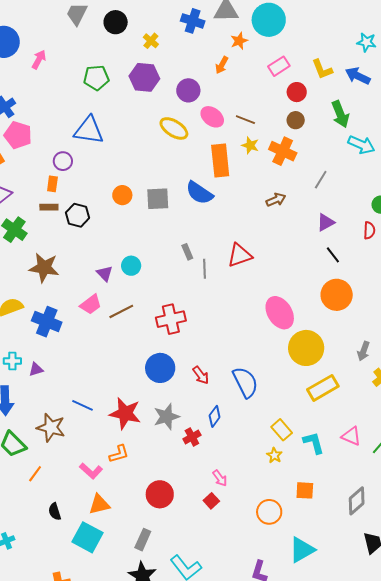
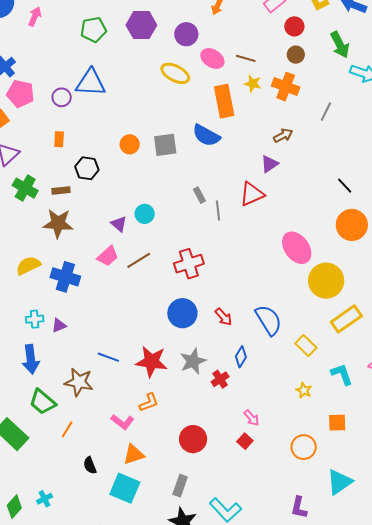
purple circle: (63, 161) -> (62, 97), moved
brown rectangle: (49, 207) -> (61, 191), moved
purple triangle: (326, 222) -> (269, 164), moved
yellow rectangle: (282, 430) -> (306, 345), moved

